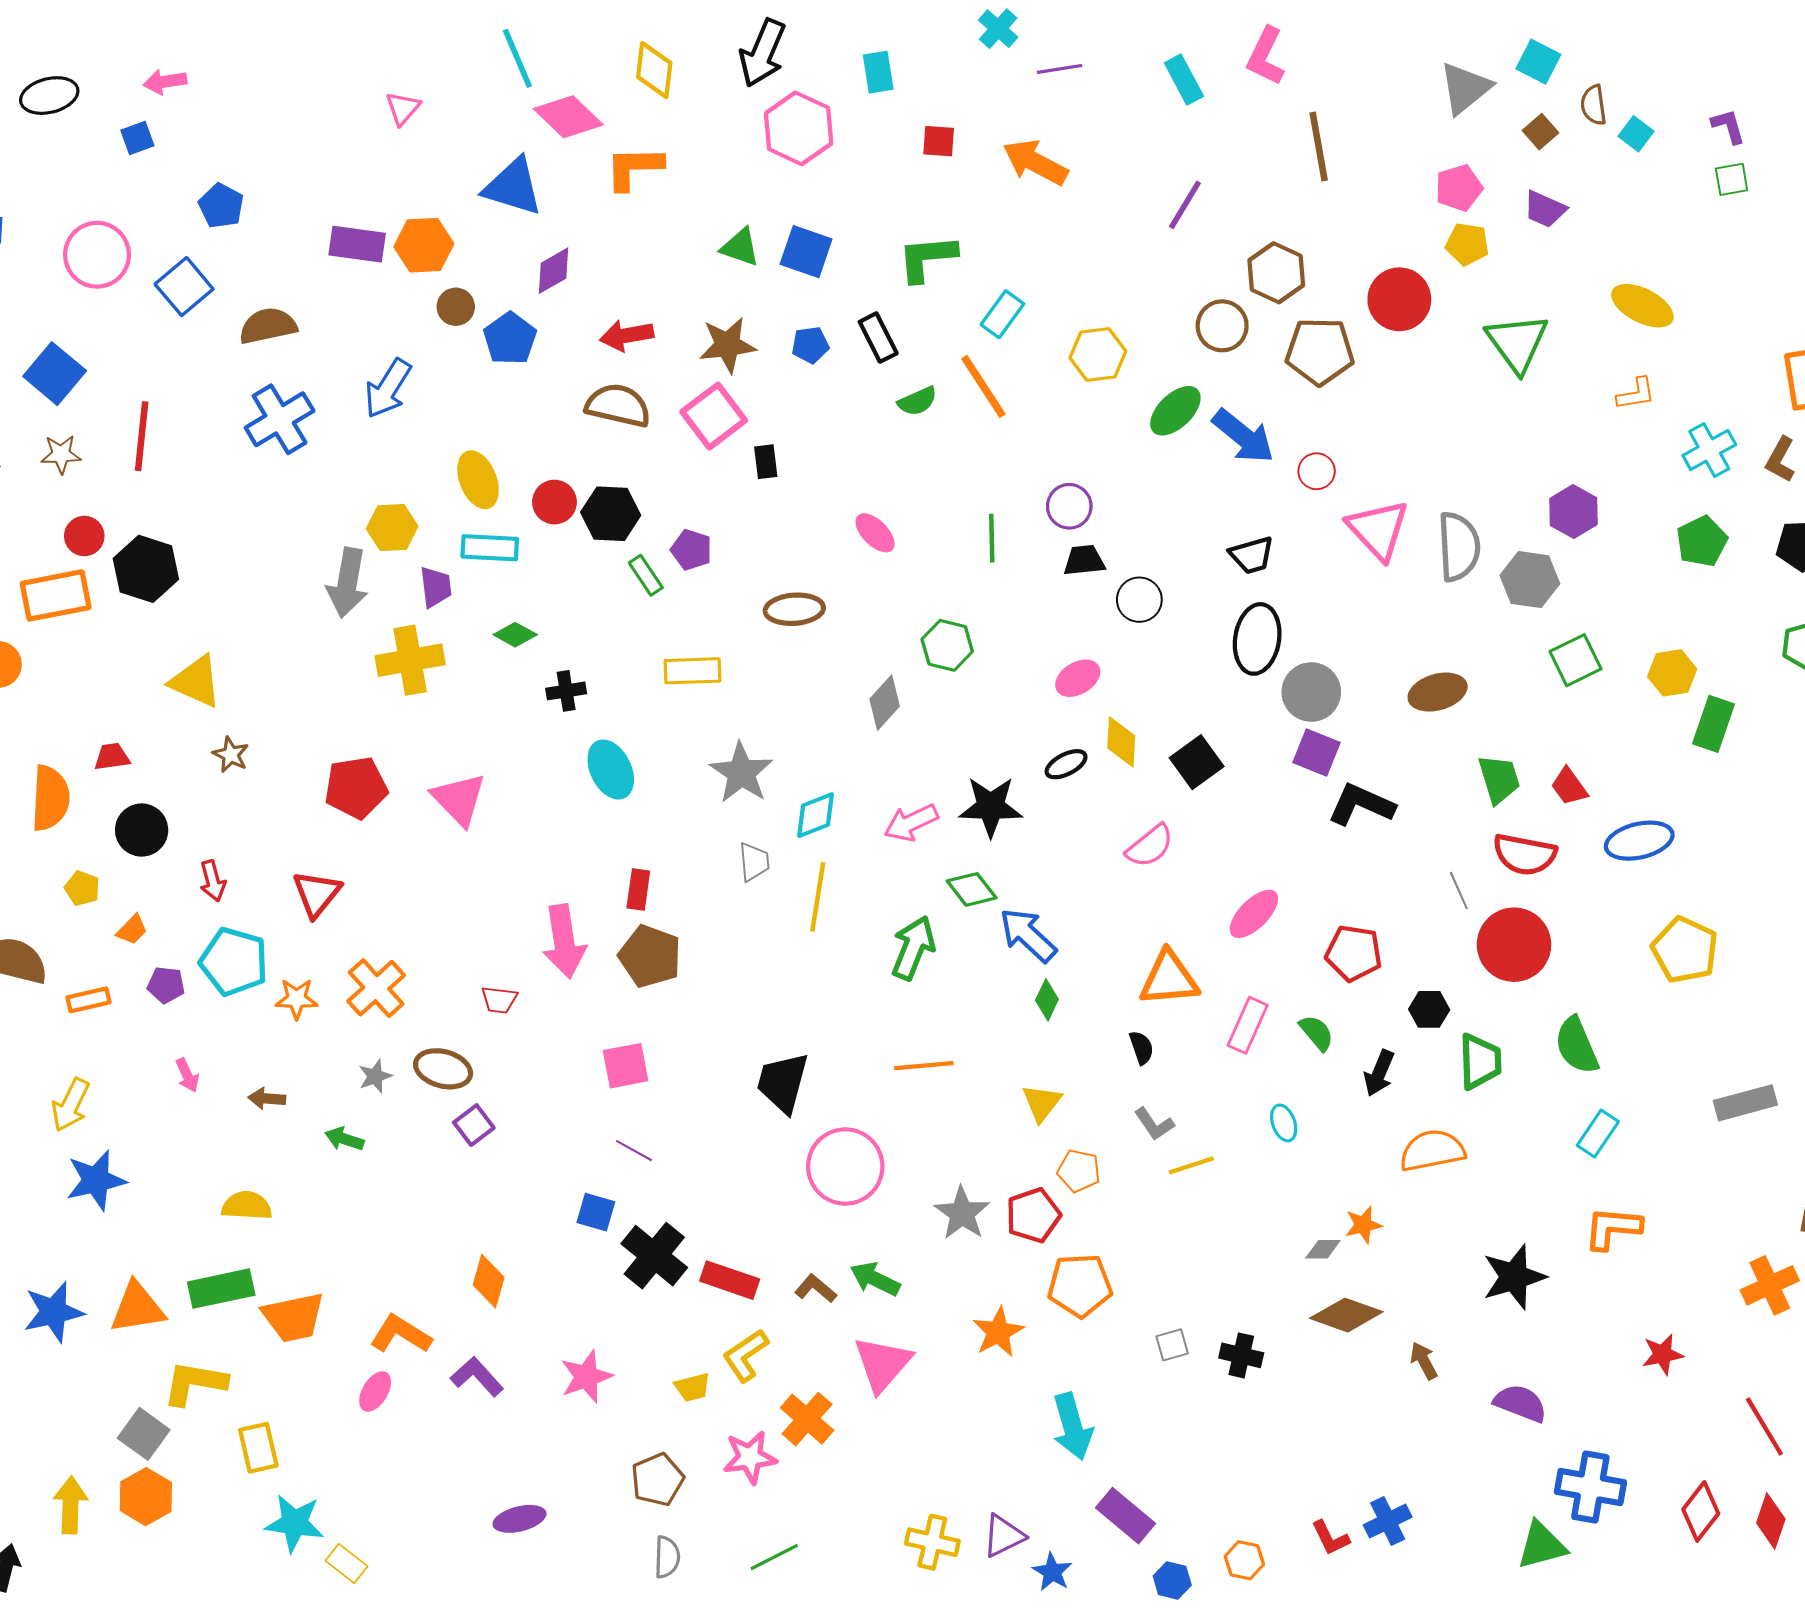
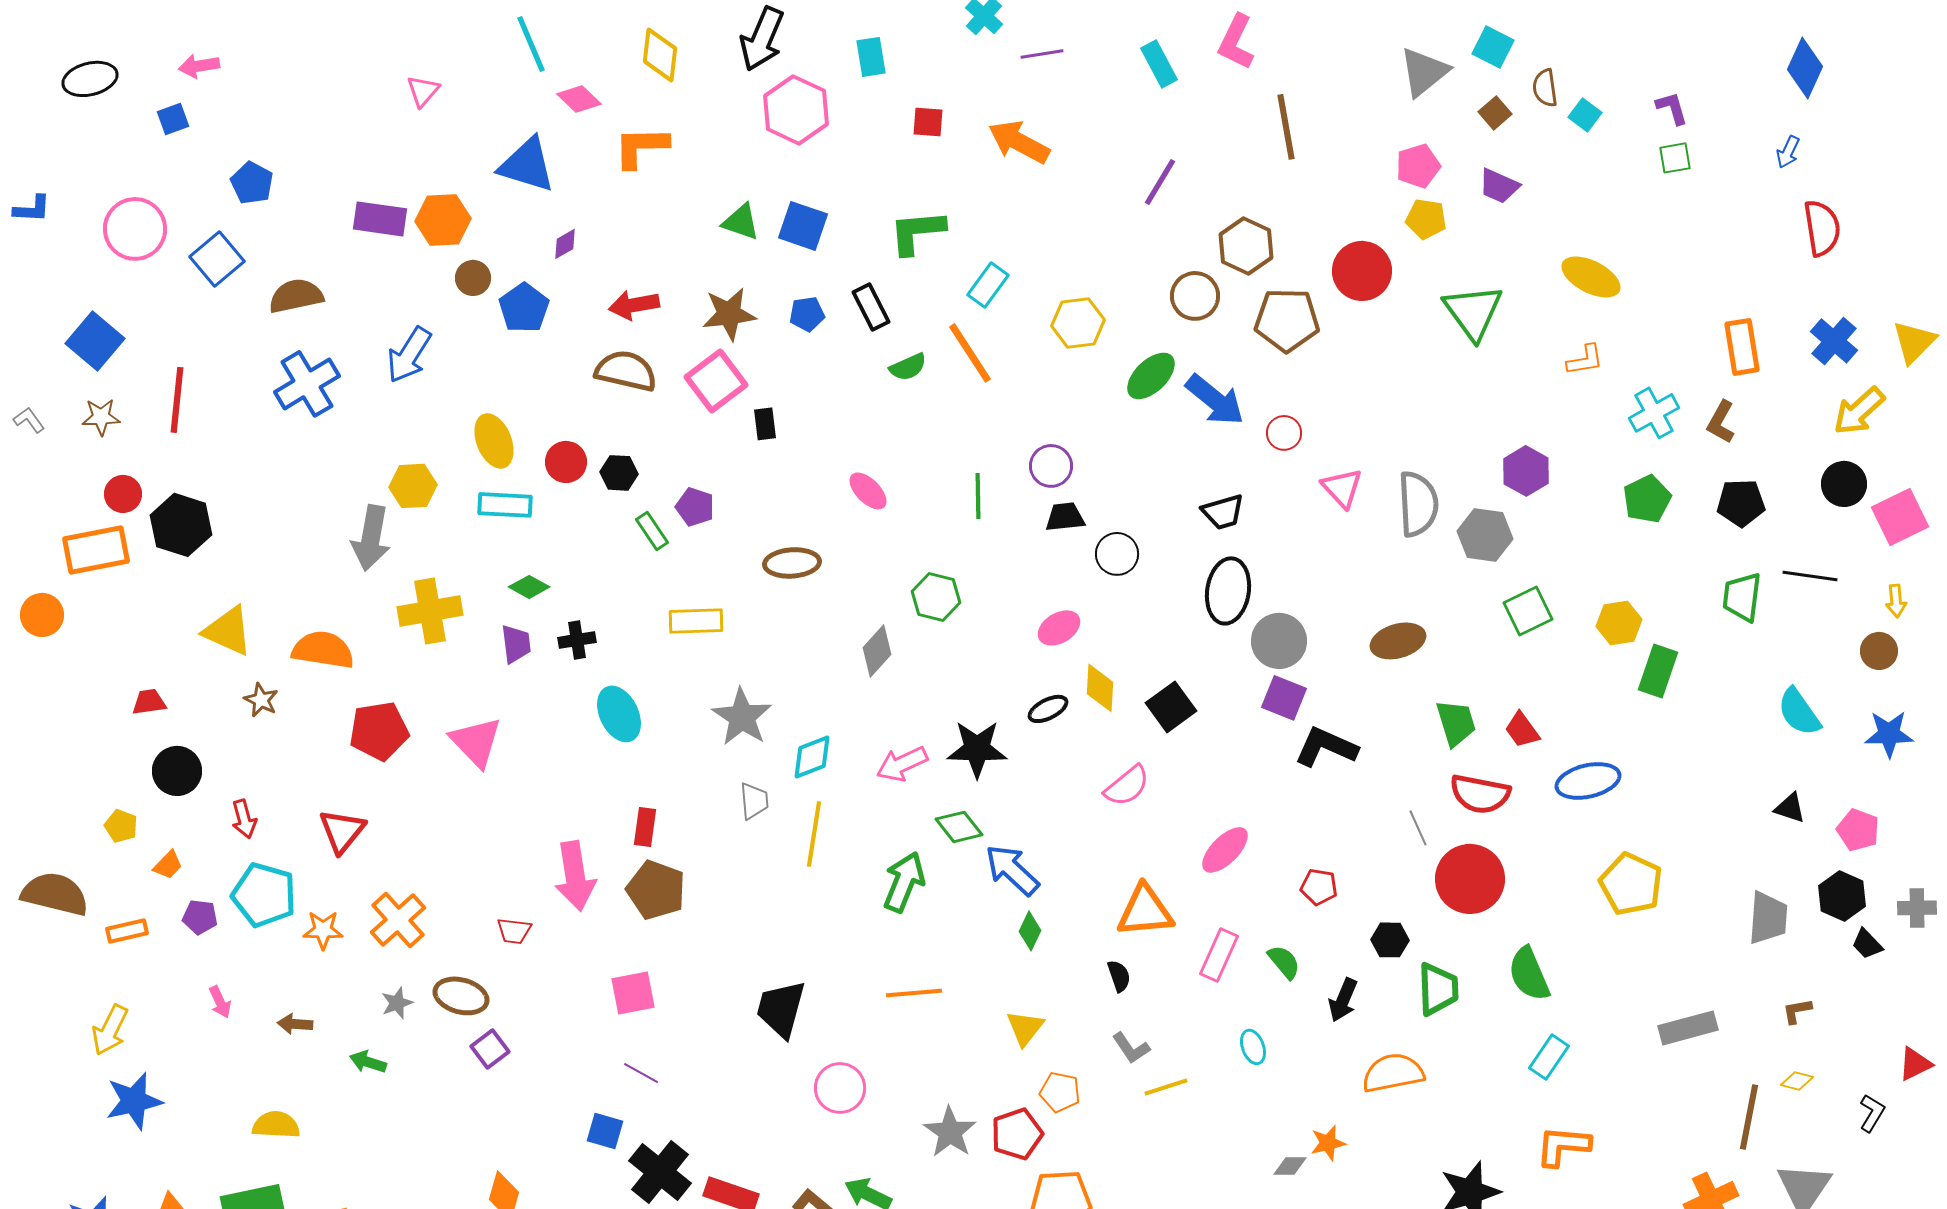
pink diamond: (568, 117) -> (579, 99), size x0.7
purple diamond: (553, 271) -> (565, 244), size x0.7
black hexagon: (611, 514) -> (619, 473), size x0.7
pink triangle: (1378, 530) -> (1342, 488), size x0.7
purple trapezoid: (436, 587) -> (516, 644), moved
orange semicircle: (50, 798) -> (323, 650), moved, turned -84
red pentagon: (1354, 953) -> (1319, 887), size x0.7
pink circle: (845, 1166) -> (840, 1088), size x0.7

